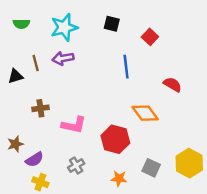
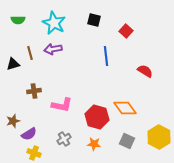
cyan star: (64, 27) -> (54, 23), turned -30
orange diamond: (145, 113) -> (125, 108), moved
orange star: (119, 179) -> (94, 144), moved

